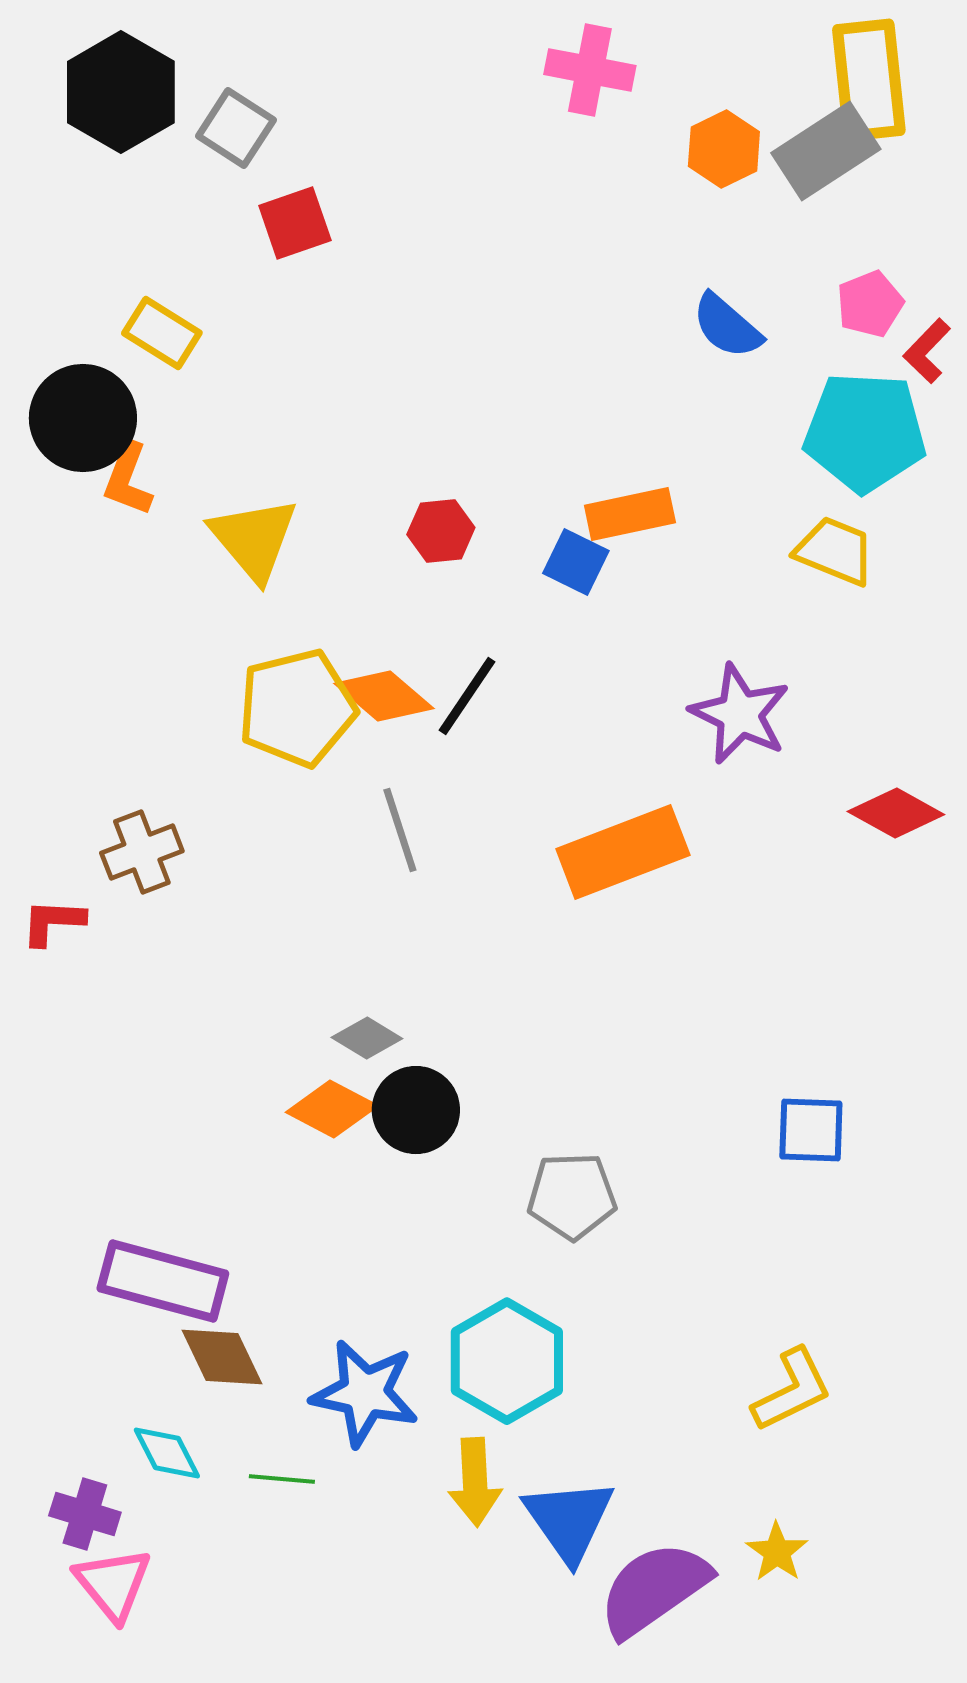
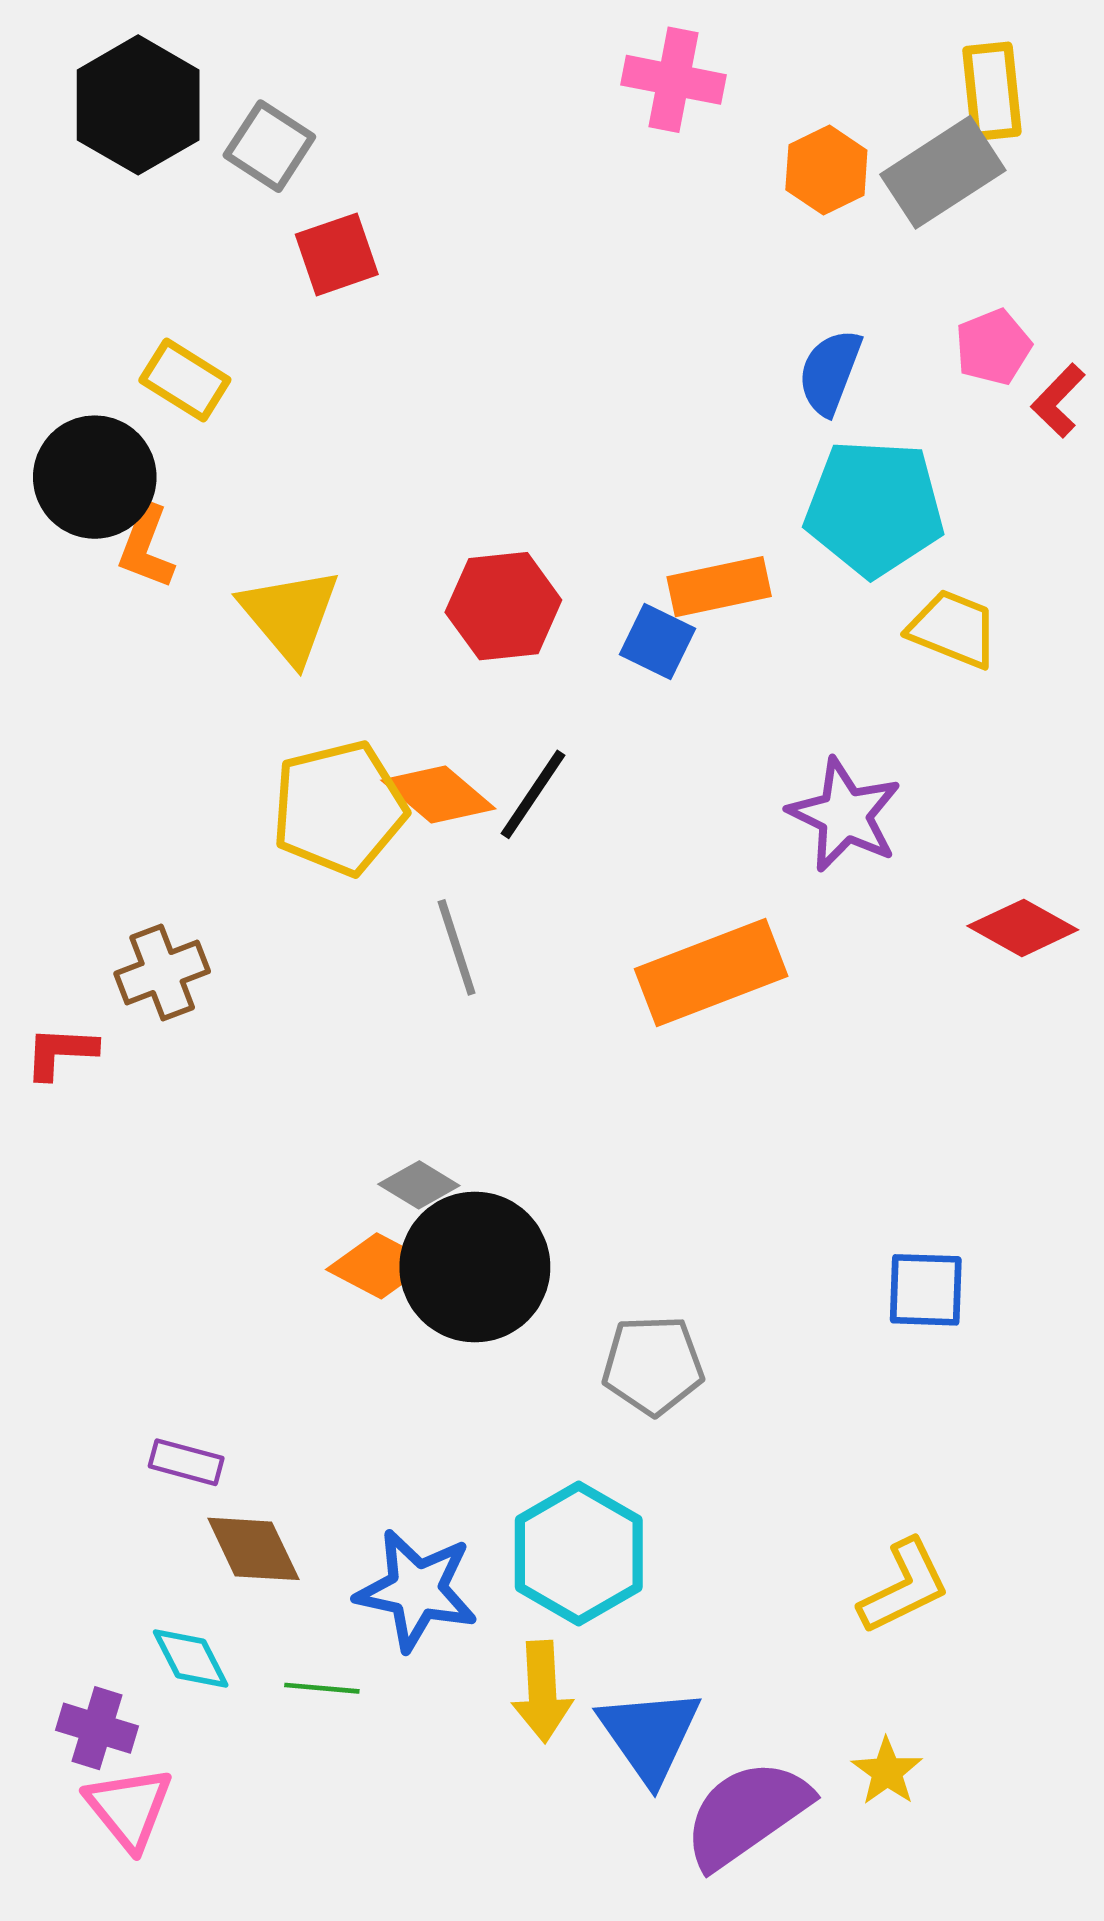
yellow rectangle: (869, 80) -> (992, 91), size x0.7
blue semicircle: (727, 326) -> (830, 372), turned 70
cyan pentagon: (865, 432) -> (874, 508), moved
red hexagon: (441, 531) -> (503, 606), size x1.5
black circle: (416, 1110) -> (475, 1267), size x1.5
purple rectangle: (163, 1281) -> (186, 1462), size x0.5

